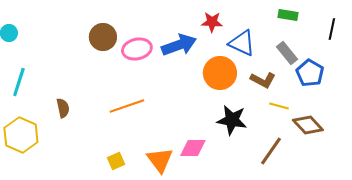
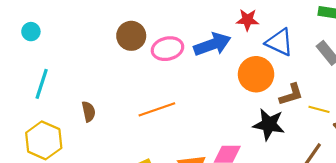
brown L-shape: (263, 80) -> (291, 95), moved, turned -45

